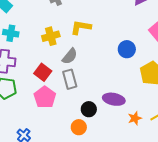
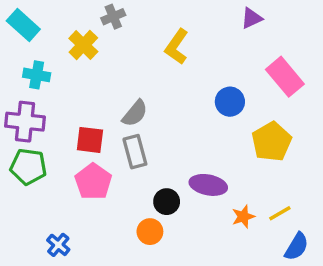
yellow L-shape: (81, 27) -> (177, 47), moved, turned -65
yellow cross: (51, 36) -> (83, 45), moved, turned -30
red square: (43, 72) -> (90, 140), turned -30

